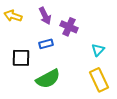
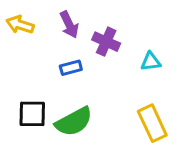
cyan triangle: (98, 50) -> (151, 62), moved, turned 40
black square: (21, 58) -> (32, 114), moved

